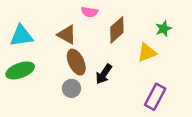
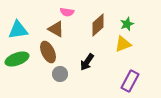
pink semicircle: (89, 12) -> (67, 12), moved
green star: (164, 29) -> (127, 24), moved
brown ellipse: (76, 62) -> (48, 52), moved

